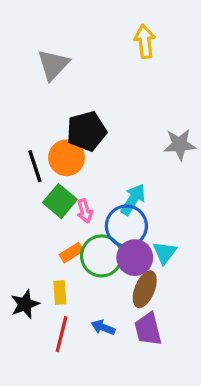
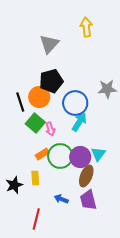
gray triangle: (53, 65) -> (49, 44), moved
blue circle: (126, 226) -> (75, 103), moved
red line: (62, 334) -> (36, 219), moved

